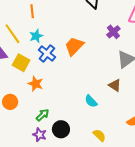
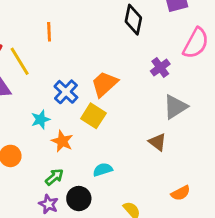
cyan star: (36, 36) -> (41, 119), moved
yellow square: (21, 63) -> (93, 116), moved
orange star: (36, 84) -> (62, 141), moved
cyan semicircle: (91, 101) -> (103, 170), moved, turned 112

